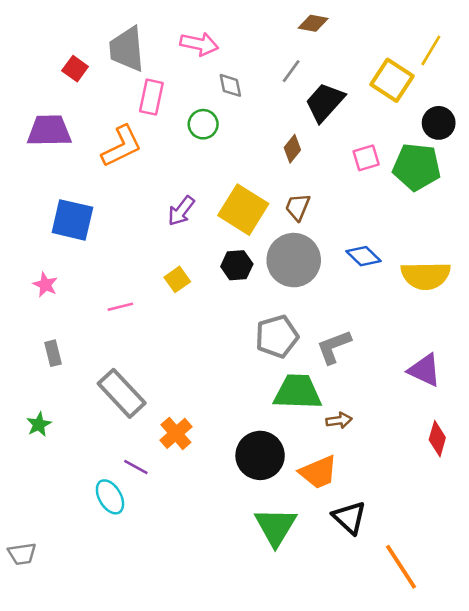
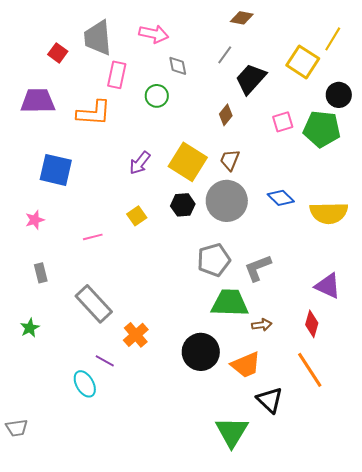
orange L-shape: (122, 146) -> (94, 113), turned 30
pink star: (45, 285) -> (35, 220), turned 30
red diamond: (437, 439) -> (312, 324), moved
green triangle: (276, 527) -> (232, 432), moved
orange line: (401, 567) -> (310, 370), moved

